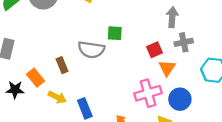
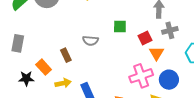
green square: (115, 33) -> (120, 26), moved
gray semicircle: (91, 50) -> (90, 41), size x0.7
yellow arrow: (57, 97) -> (63, 83), turned -35

